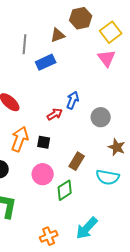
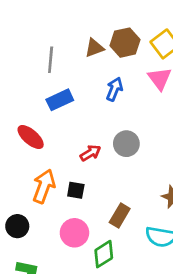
brown hexagon: (81, 18) -> (125, 43), moved
blue rectangle: (46, 62) -> (60, 100), moved
blue arrow: (73, 100) -> (114, 89), moved
gray circle: (101, 117) -> (126, 144), moved

